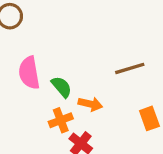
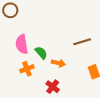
orange cross: (61, 120) -> (27, 69), moved

